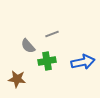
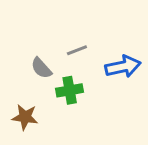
blue arrow: (83, 62) -> (123, 67), moved

